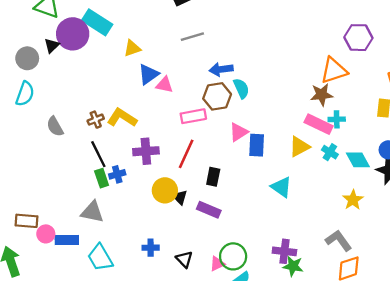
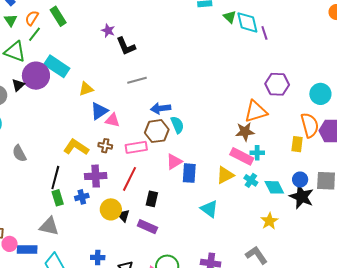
brown cross: (96, 120) -> (105, 146), moved, turned 32
black line: (98, 154) -> (55, 178), turned 40
blue cross: (117, 174) -> (82, 197), moved

